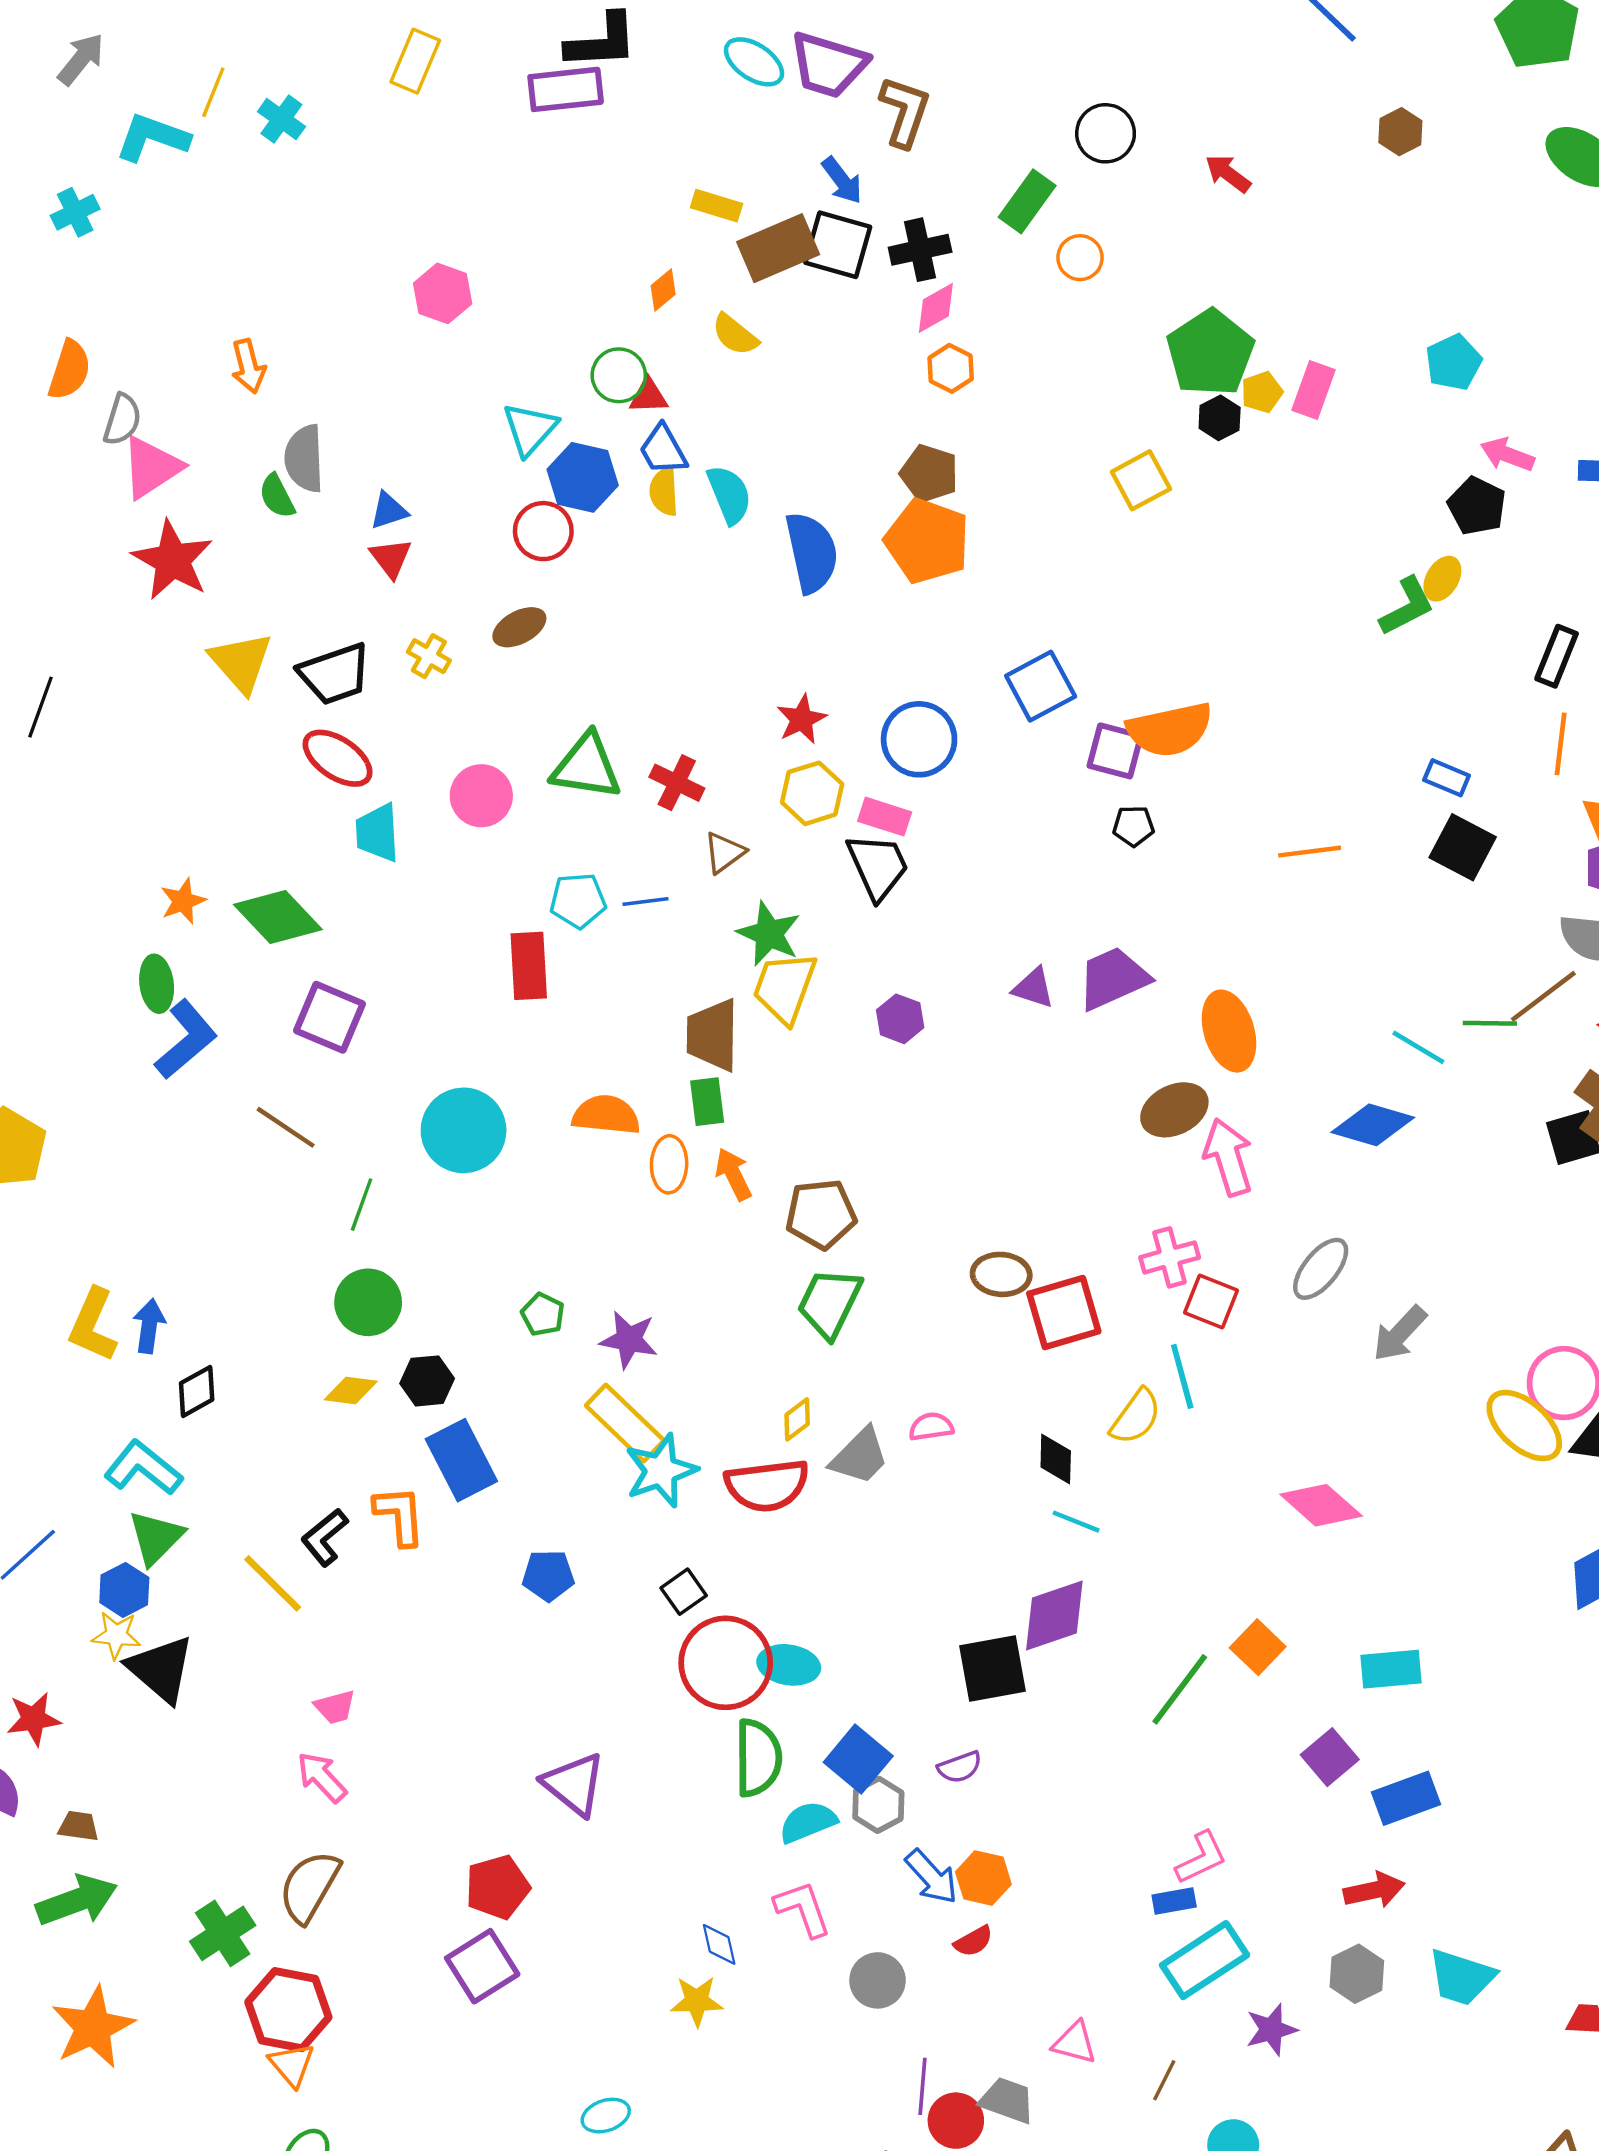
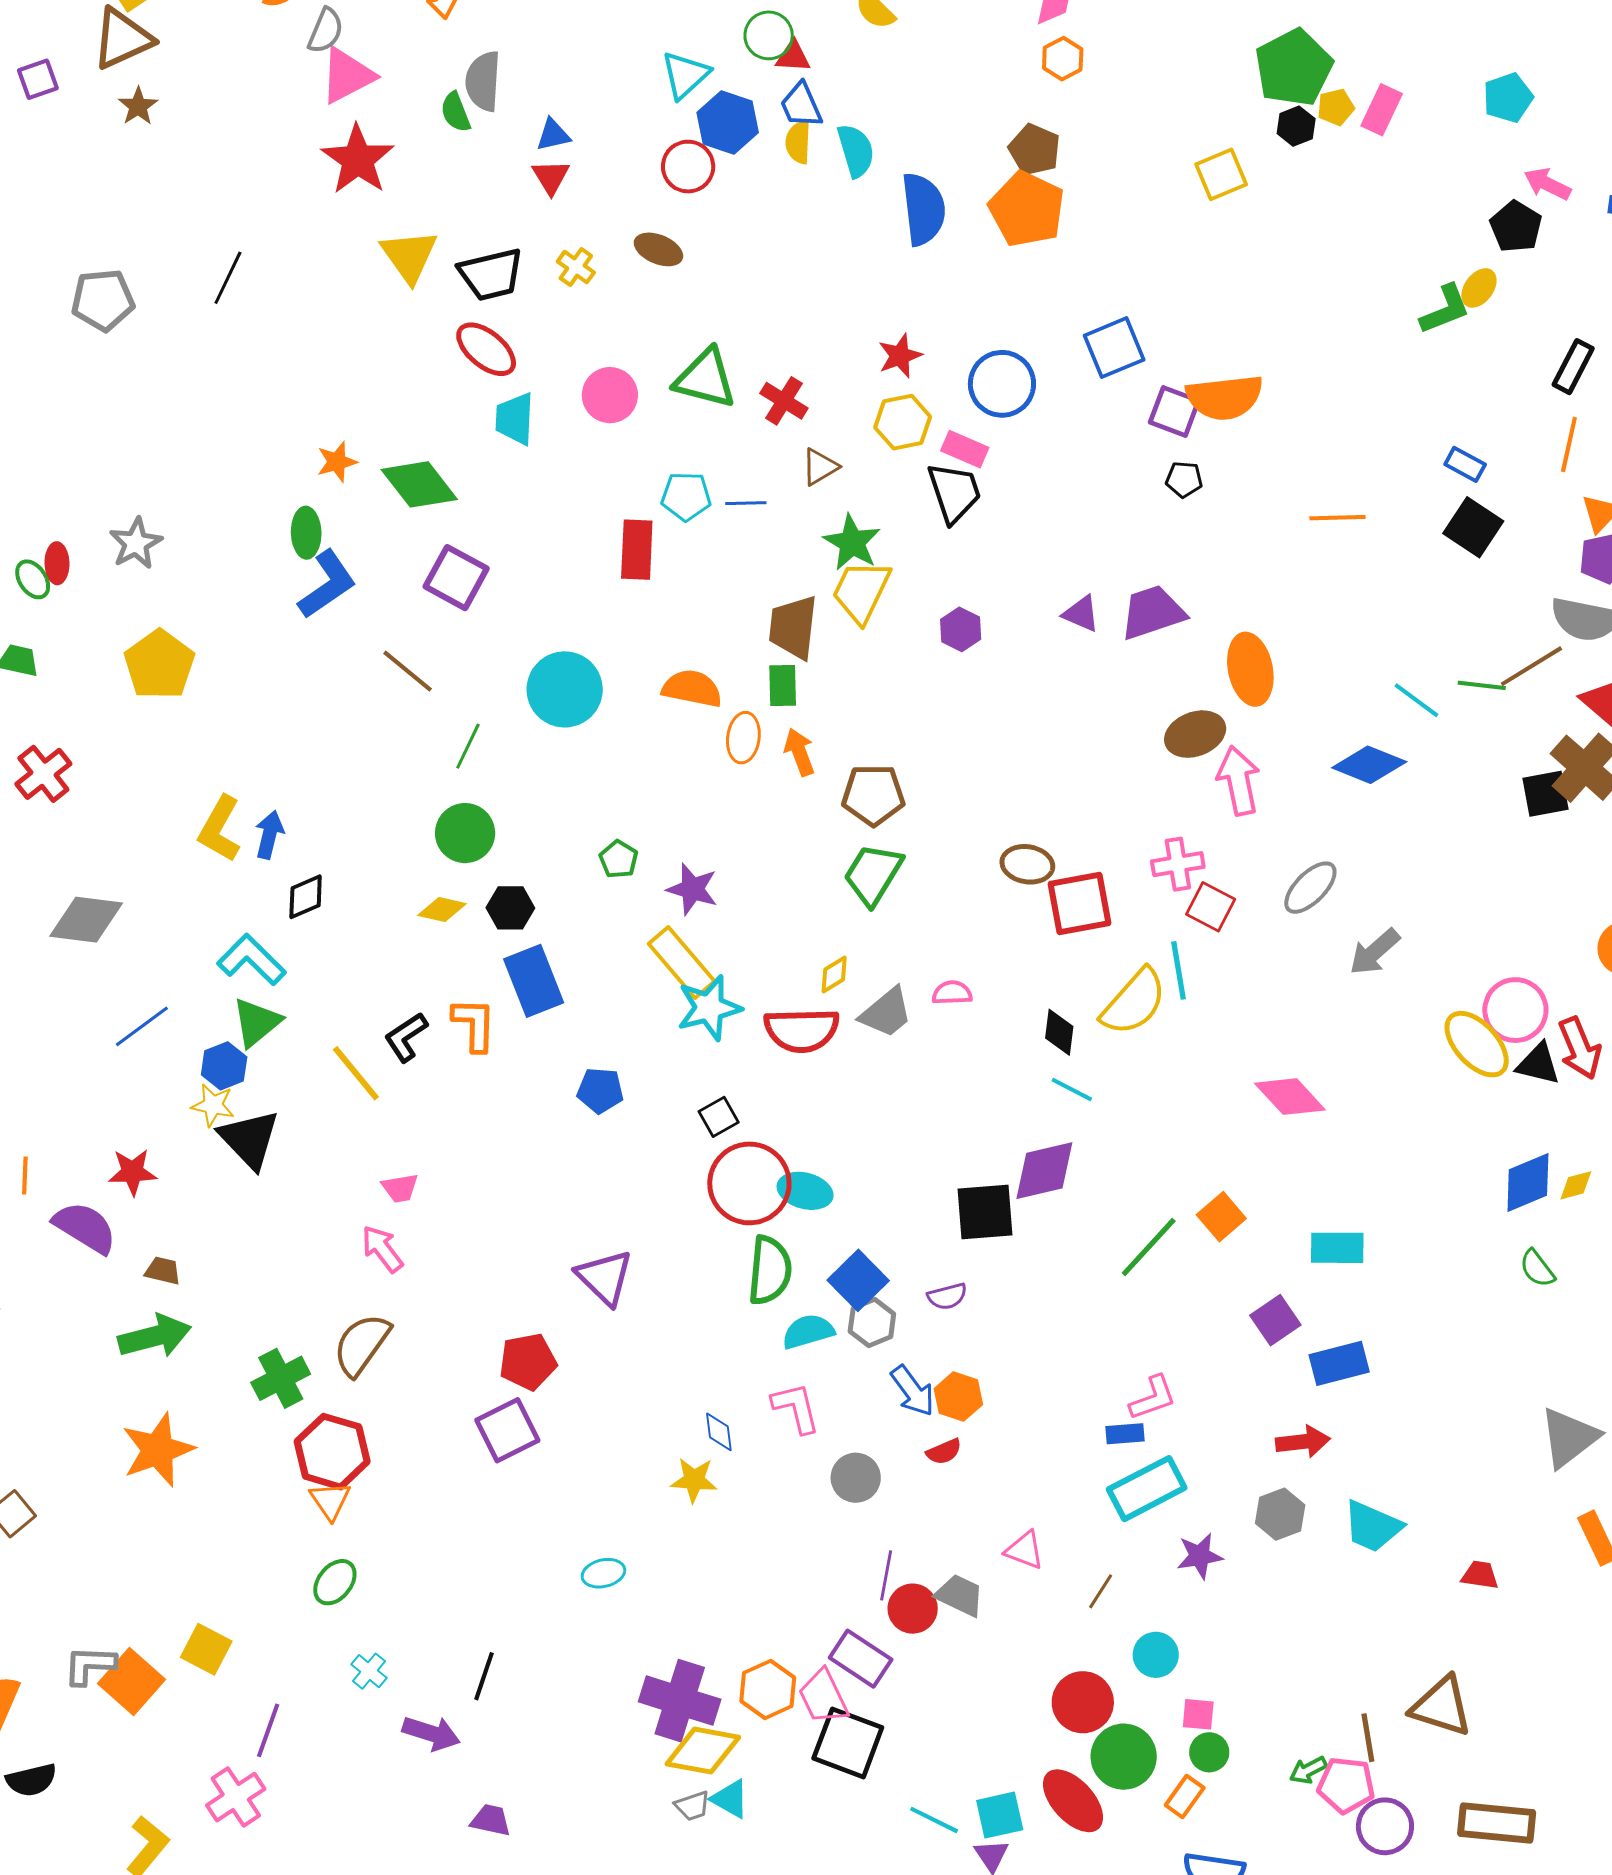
brown ellipse: (519, 627) -> (658, 249), turned 45
yellow semicircle: (1136, 1417) -> (1134, 1002), size x1.4

